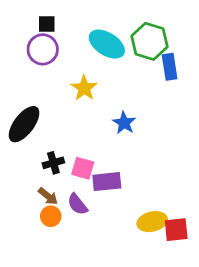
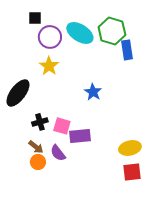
purple circle: (43, 49) -> (50, 37), moved
yellow star: (84, 88) -> (49, 66), moved
yellow ellipse: (152, 222) -> (130, 148), moved

